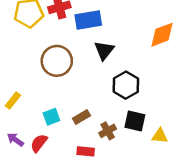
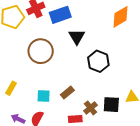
cyan square: (51, 117) -> (44, 96), turned 32
black square: (135, 121) -> (111, 105), moved
brown cross: (108, 131) -> (90, 108), moved

